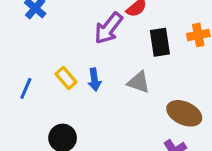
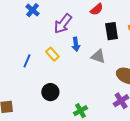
purple arrow: (108, 28) -> (63, 24), moved
blue arrow: (94, 80) -> (76, 44), moved

